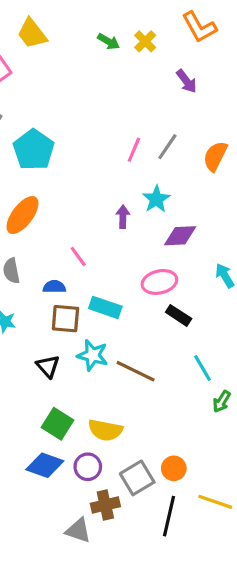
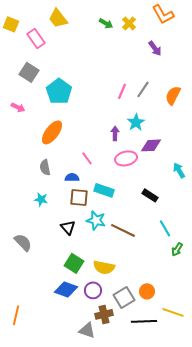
pink ellipse: (159, 282) -> (126, 158), moved
black line: (169, 516) -> (144, 321), turned 75

